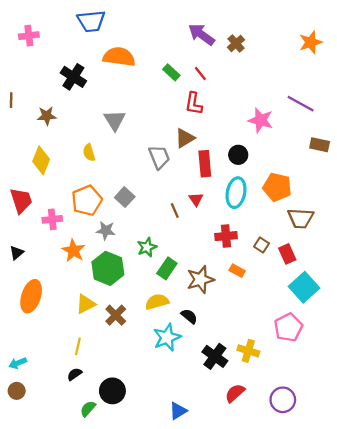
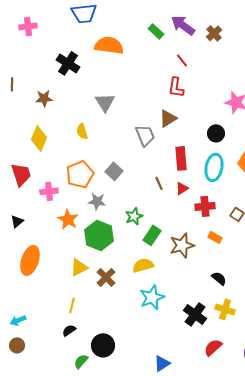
green rectangle: (171, 72) -> (156, 31), moved
red rectangle: (205, 164) -> (181, 158), moved
red triangle: (196, 199) -> (182, 188), moved, turned 32
black semicircle: (189, 316) -> (219, 278), moved

